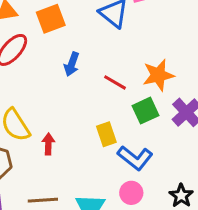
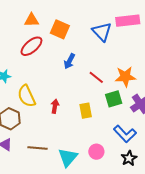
orange square: (51, 19) -> (60, 29), turned 36
red arrow: (48, 144) -> (55, 106), moved
blue L-shape: (135, 158) -> (125, 134), moved

